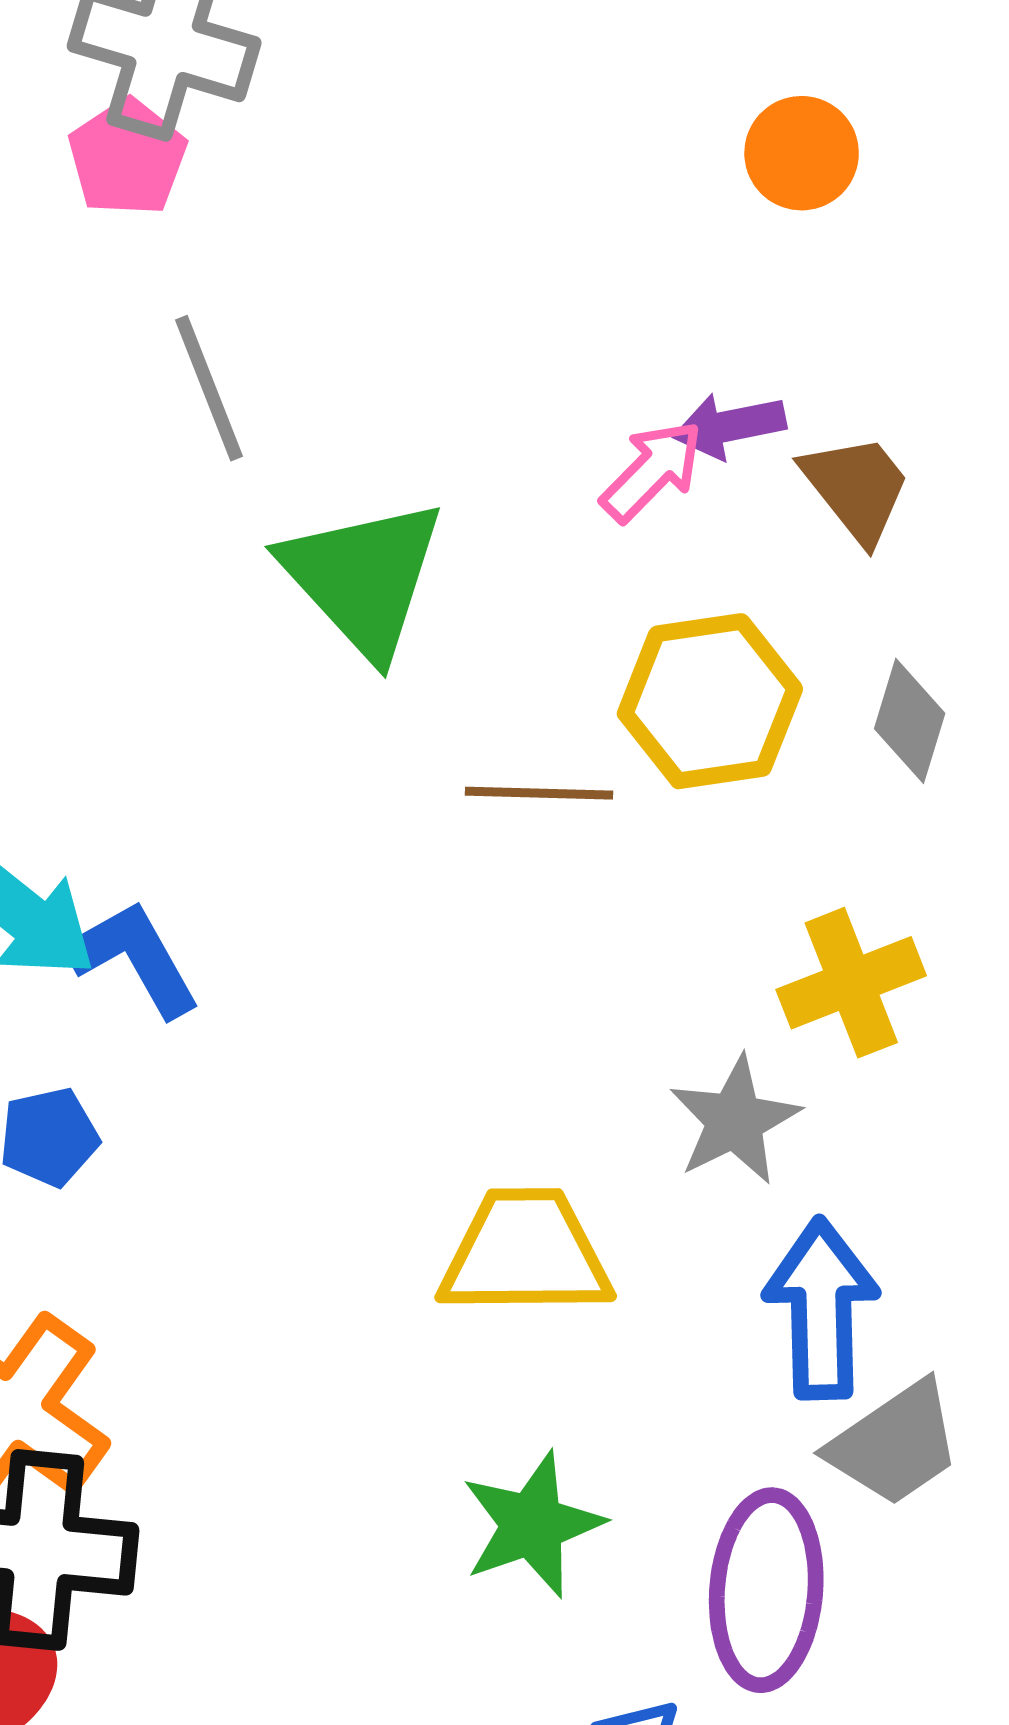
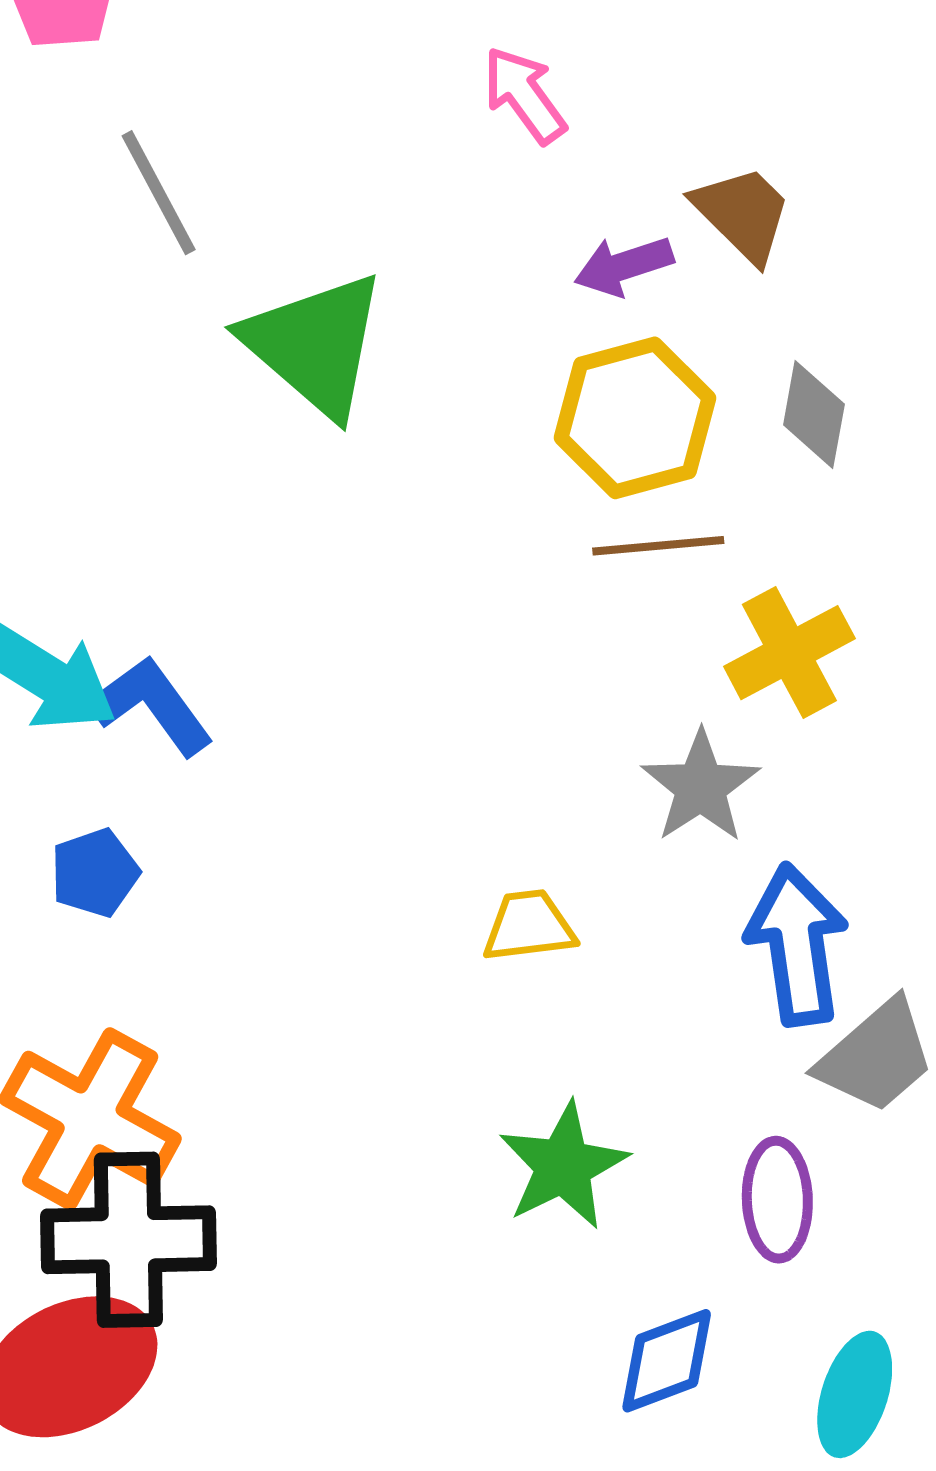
purple arrow: (729, 426) -> (624, 266), moved
pink arrow: (652, 471) -> (524, 95), moved, turned -74
brown line: (539, 793) -> (658, 546), moved
yellow trapezoid: (525, 1253) -> (529, 926), size x0.6
purple ellipse: (766, 1590) -> (777, 1200), size x0.7

